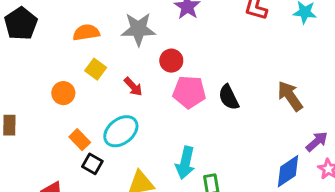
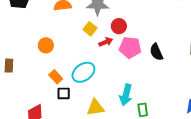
yellow square: (96, 69) -> (90, 29), moved
red arrow: (133, 87) -> (106, 42), moved, turned -72
black square: (92, 164) -> (64, 93), turned -32

